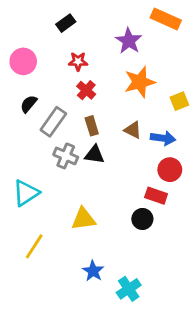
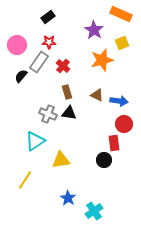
red star: (78, 61) -> (49, 42), moved
yellow square: (179, 101) -> (122, 43), moved
gray rectangle: (53, 122) -> (39, 62), moved
cyan triangle: (26, 193) -> (35, 141), moved
red rectangle: (156, 196) -> (114, 143), turned 63

